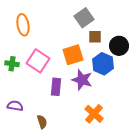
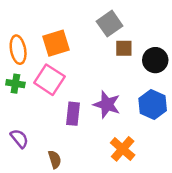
orange ellipse: (23, 25) -> (18, 50), moved
orange square: (73, 55) -> (56, 43), moved
blue hexagon: (103, 64) -> (153, 105), moved
purple semicircle: (15, 106) -> (19, 138), turned 42

